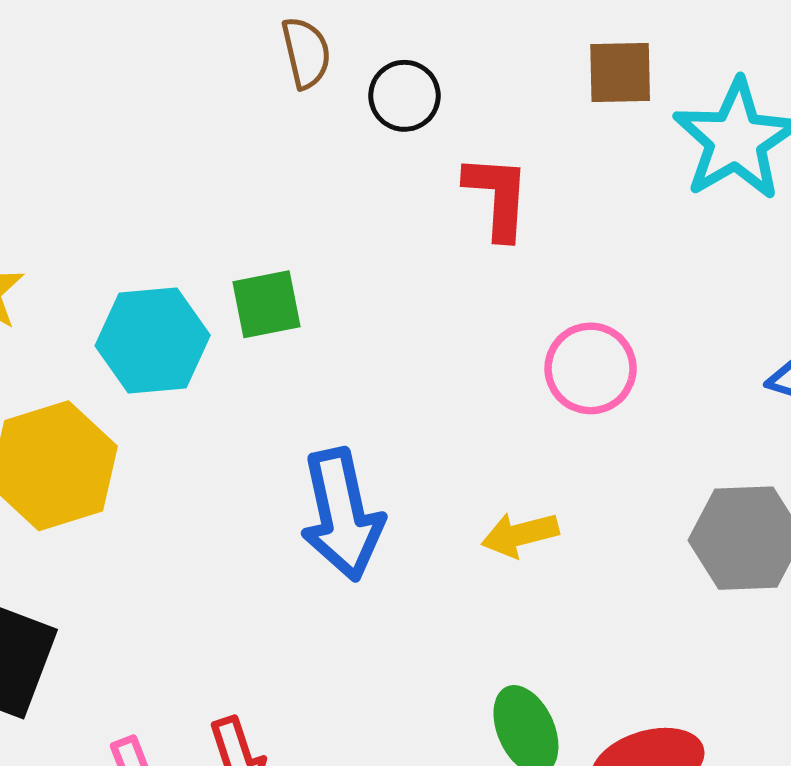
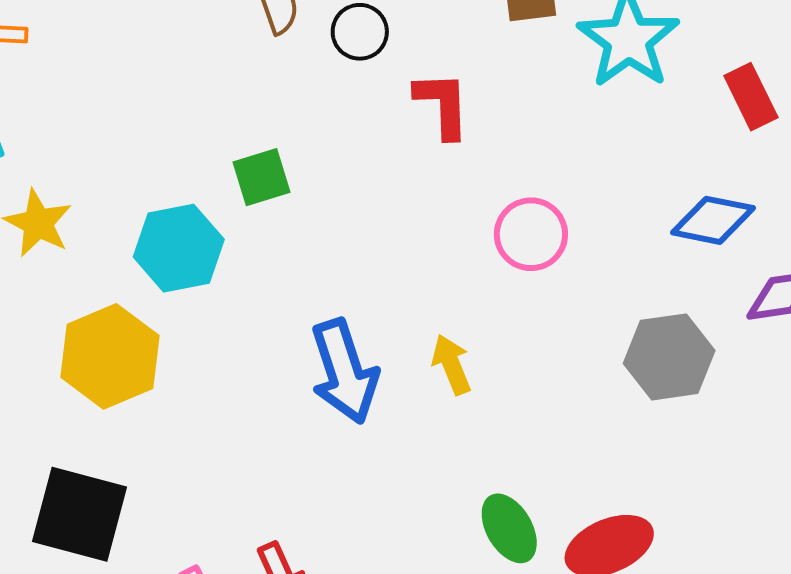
green square: (267, 304) -> (262, 177), moved
yellow arrow: (520, 534) -> (452, 364), moved, turned 88

